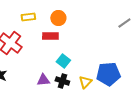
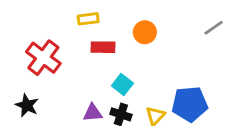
yellow rectangle: (28, 17) -> (88, 19), moved
orange circle: (58, 18) -> (145, 32), moved

